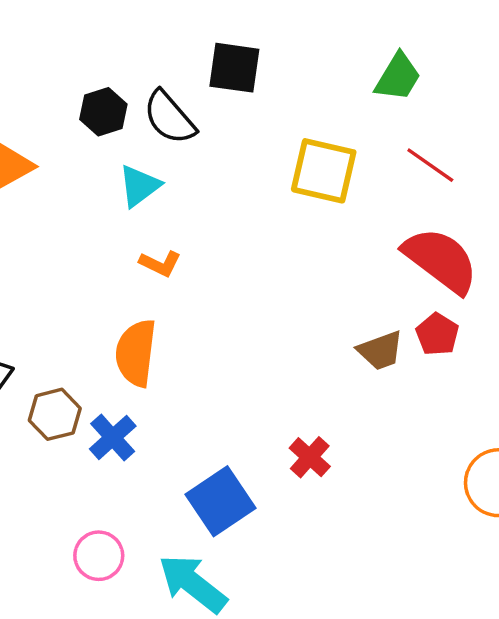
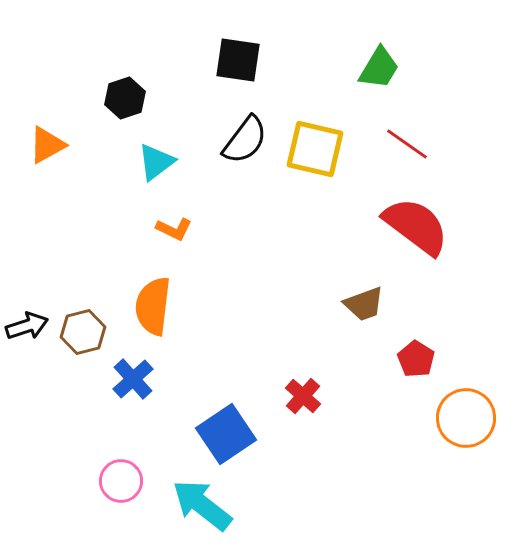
black semicircle: (169, 118) -> (245, 140), moved, turned -102
red pentagon: (437, 334) -> (416, 359), moved
brown hexagon: (55, 414) -> (83, 332), moved

